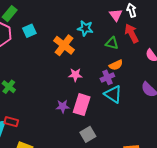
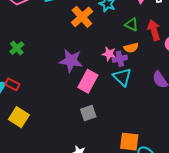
red arrow: (132, 33) -> (154, 30), moved
pink star: (75, 75) -> (109, 54), moved
purple star: (63, 106) -> (71, 61), moved, size x1.6

